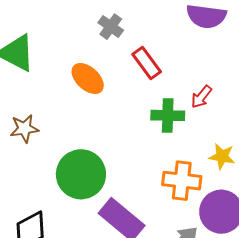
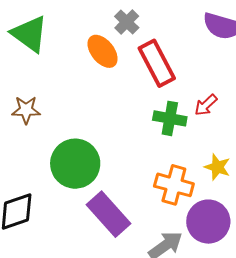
red rectangle: (147, 63) -> (157, 63), size x1.4
orange ellipse: (88, 79) -> (103, 51), moved

